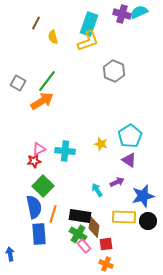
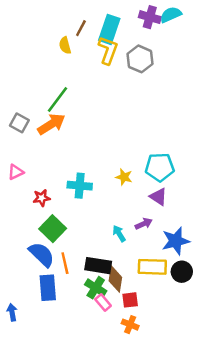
brown line: (36, 23) -> (81, 28), moved
yellow L-shape: (88, 41) -> (108, 50), turned -50
gray hexagon: (114, 71) -> (140, 59), moved
gray square: (18, 83) -> (19, 123), moved
cyan pentagon: (130, 136) -> (160, 167), turned 30
pink triangle: (39, 149) -> (16, 172), moved
blue semicircle: (34, 207) -> (42, 254), turned -35
orange line: (53, 214) -> (65, 263), turned -30

